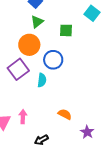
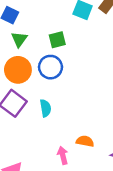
blue circle: (53, 60) -> (50, 67), moved
pink arrow: (23, 117) -> (63, 155), moved

